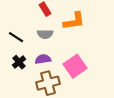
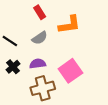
gray semicircle: (45, 34) -> (40, 38), turned -35

